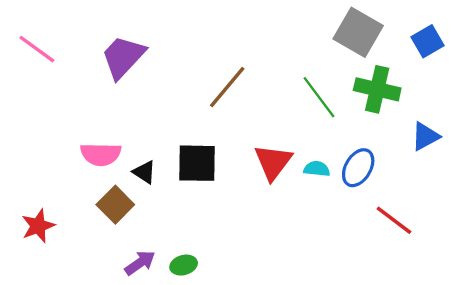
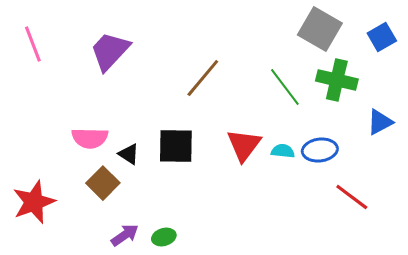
pink line: (37, 49) -> (33, 44), turned 33
blue ellipse: (358, 168) -> (320, 150), turned 52
red star: (38, 226) -> (34, 202), size x1.4

